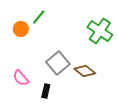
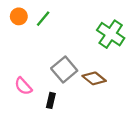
orange circle: (21, 29) -> (19, 16), moved

